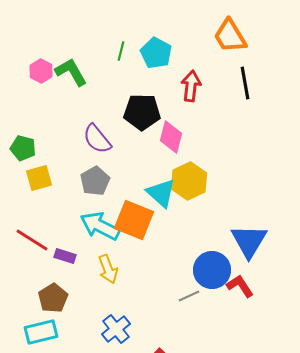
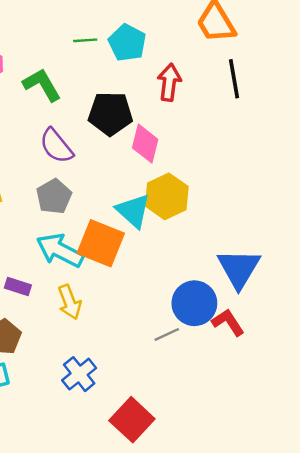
green line: (121, 51) -> (85, 40), turned 72
green L-shape: (71, 72) -> (42, 85), moved

